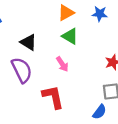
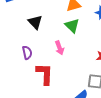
purple semicircle: (22, 70) -> (27, 53), moved, size x0.6

